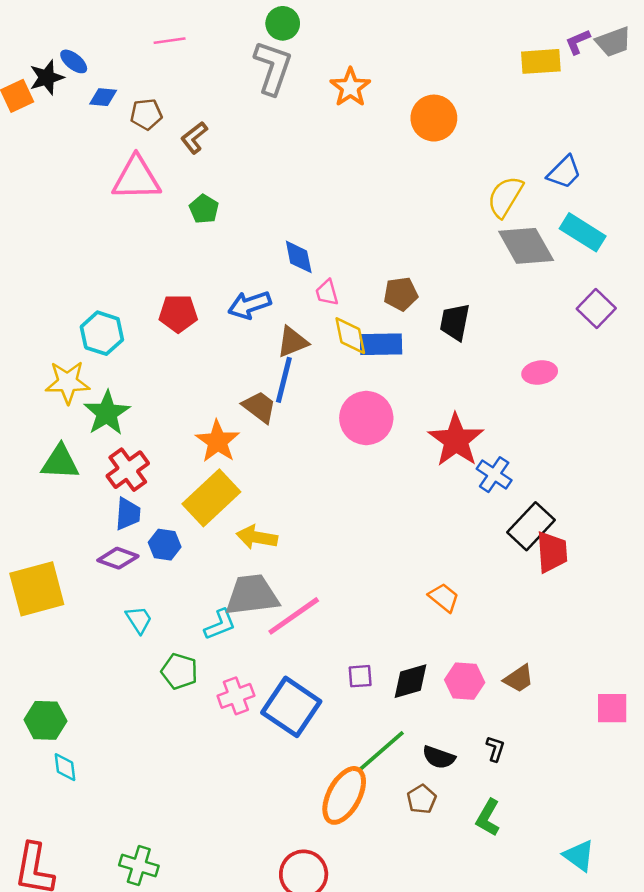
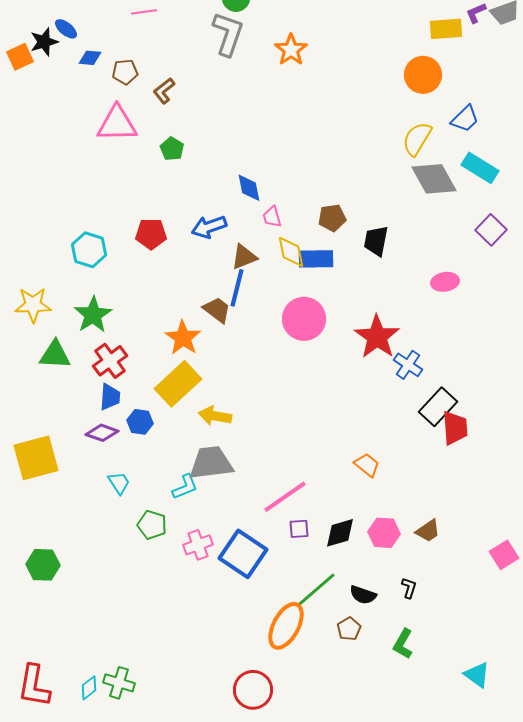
orange circle: (434, 118) -> (423, 75), moved
yellow star: (68, 382) -> (33, 305), moved
pink line: (294, 616) -> (285, 497), moved
pink square: (612, 708) -> (504, 555), turned -32
cyan diamond: (65, 767) -> (89, 688), moved, turned 60

